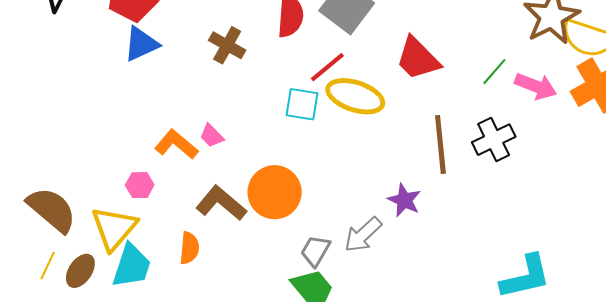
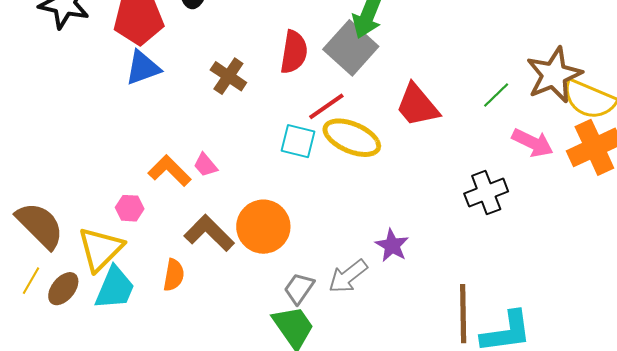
green line: (494, 72) -> (496, 95), moved
brown line: (440, 145) -> (463, 314), moved

